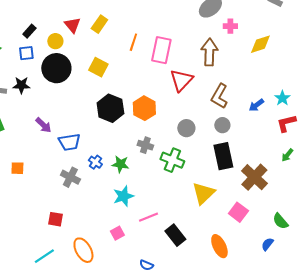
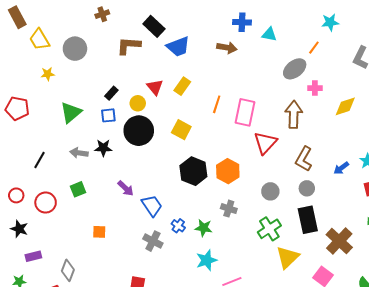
blue trapezoid: (69, 142) -> (152, 206), turned -115
green cross: (172, 160) -> (269, 229), moved, turned 35

